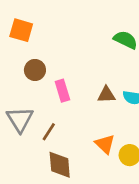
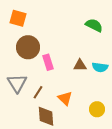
brown circle: (35, 70) -> (28, 47), size x1.5
orange triangle: (105, 144) -> (65, 98), moved

